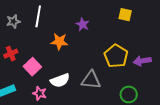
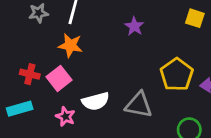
orange star: (59, 41) -> (70, 45), moved
red cross: (11, 54) -> (30, 74), moved, turned 32

